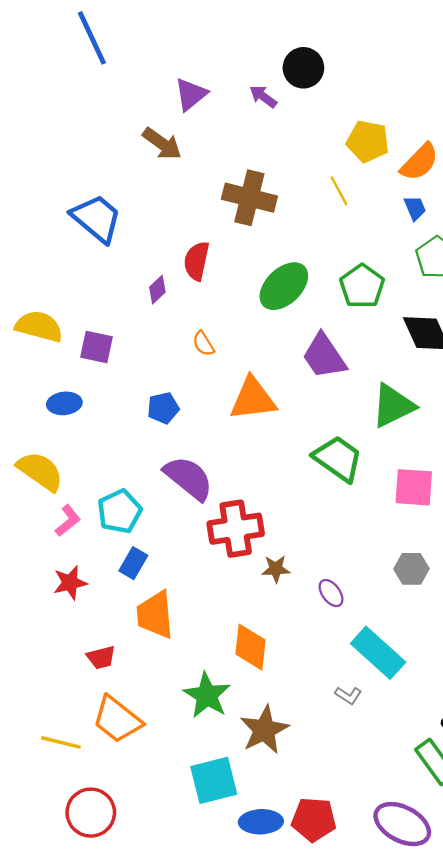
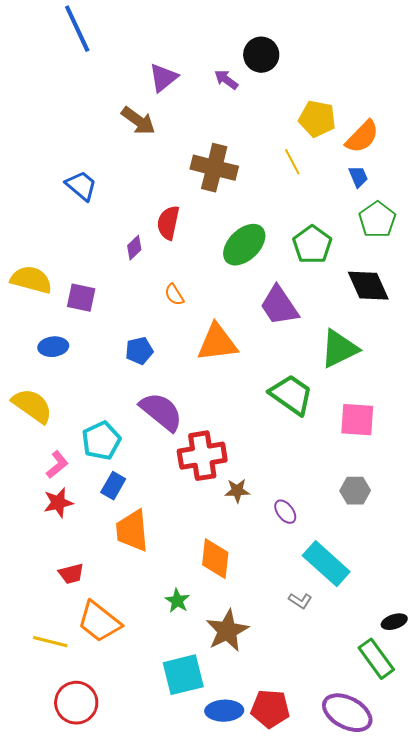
blue trapezoid: (97, 218) -> (81, 186), size x0.7
pink L-shape: (68, 521) -> (57, 465), moved
red trapezoid: (101, 657) -> (71, 574), moved
green star: (207, 695) -> (177, 601), size x0.6

